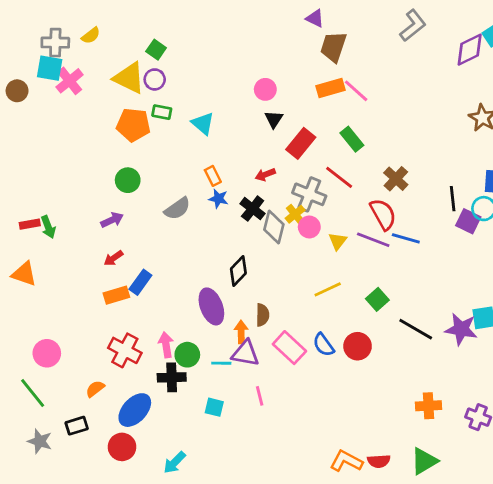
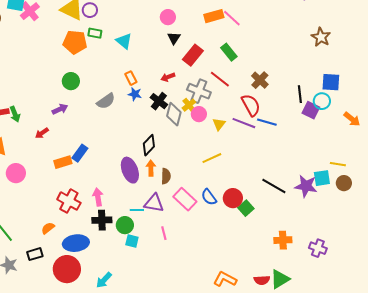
red arrow: (114, 258) -> (42, 133), moved
green square: (377, 299) -> (246, 208), moved
orange arrow: (241, 332) -> (151, 168), moved
pink circle: (47, 353) -> (16, 173), moved
green circle: (187, 355) -> (125, 225), moved
blue ellipse: (135, 410) -> (76, 243), turned 40
red circle: (122, 447) -> (67, 269), size x1.4
red semicircle: (379, 461) -> (262, 280), moved

